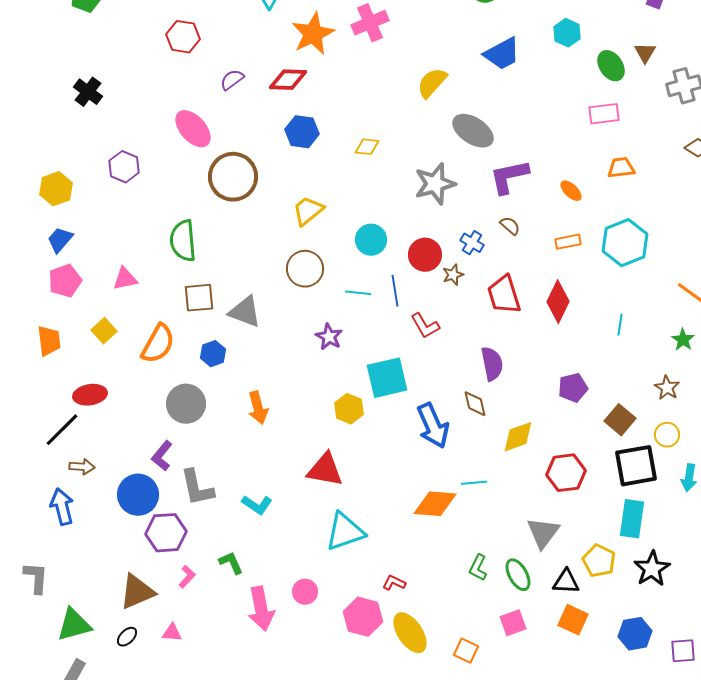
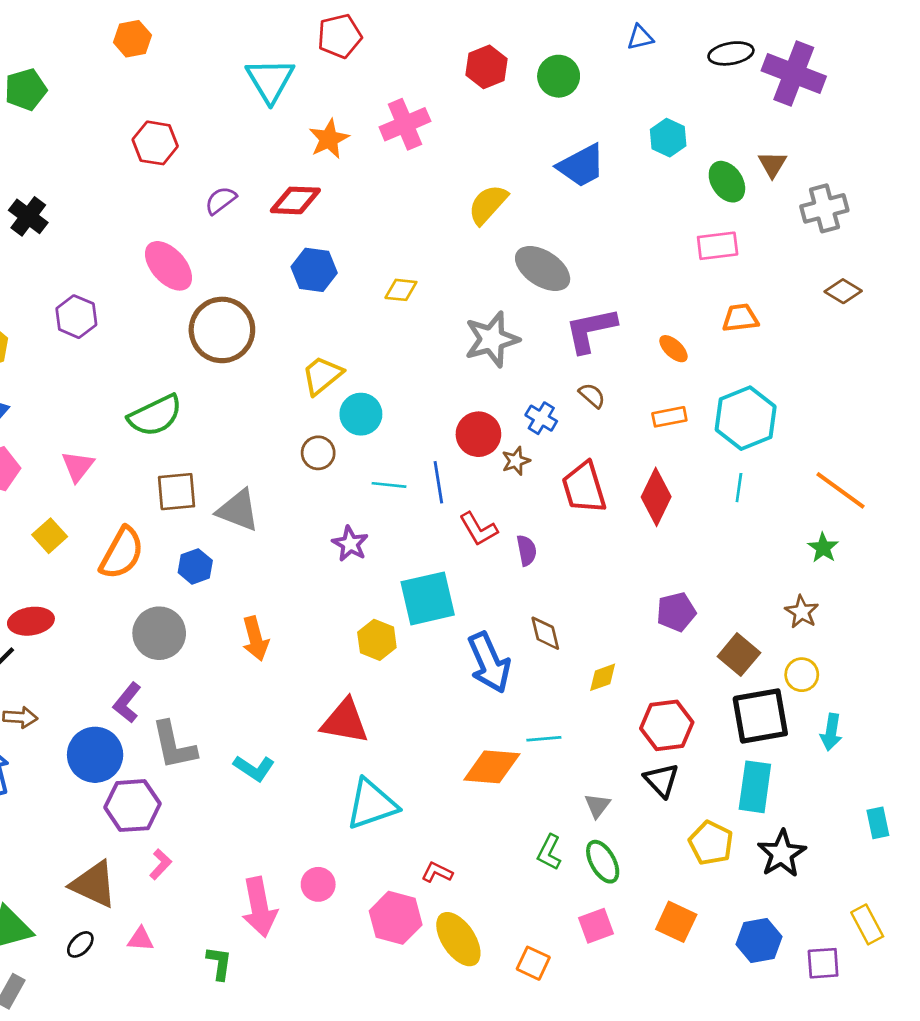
orange star: (313, 34) -> (329, 139), size x0.7
cyan circle: (371, 240) -> (361, 414), moved
green semicircle: (183, 241) -> (155, 415), turned -111
brown circle: (305, 269) -> (318, 453), size x0.7
pink triangle: (125, 279) -> (78, 466), turned -40
cyan line: (620, 325) -> (739, 488), moved
purple semicircle: (492, 364) -> (527, 550), moved, size x0.7
yellow diamond: (518, 437) -> (603, 677), size x0.7
gray triangle: (543, 533) -> (597, 806), moved, size x0.6
green L-shape: (231, 563) -> (219, 963), moved, turned 32
black triangle: (566, 582) -> (661, 780), moved, turned 44
brown triangle: (137, 592) -> (94, 884), turned 48

